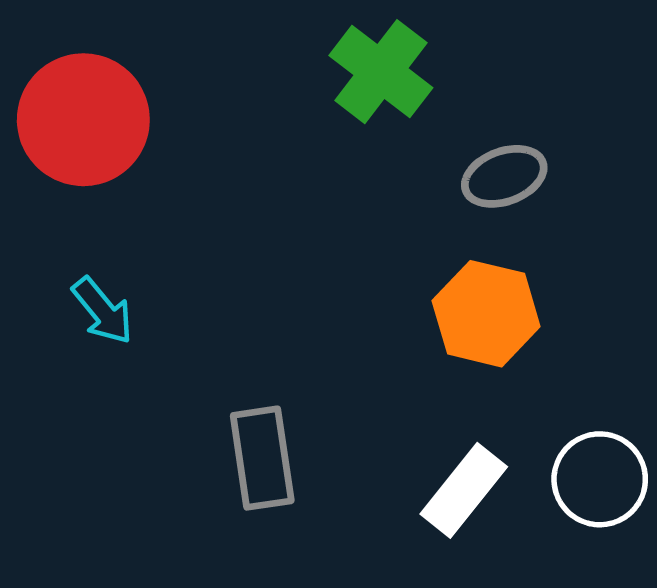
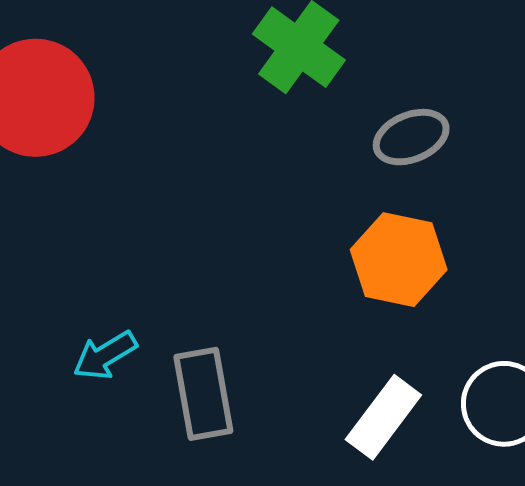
cyan arrow: (103, 311) -> (105, 355), moved, turned 100

